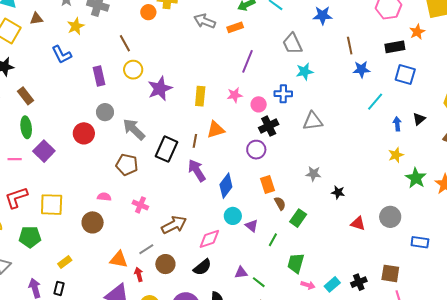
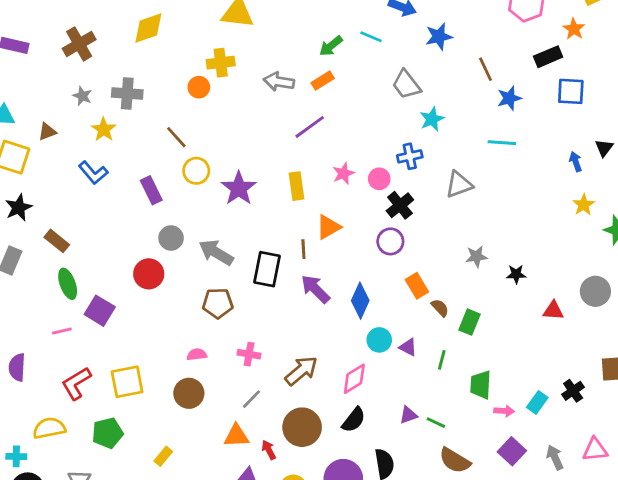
purple line: (247, 61) -> (310, 127), moved, turned 45
cyan line: (375, 102) -> (502, 143), moved, turned 66
gray line: (146, 249) -> (252, 399), moved
brown circle: (165, 264) -> (302, 427), size x1.4

